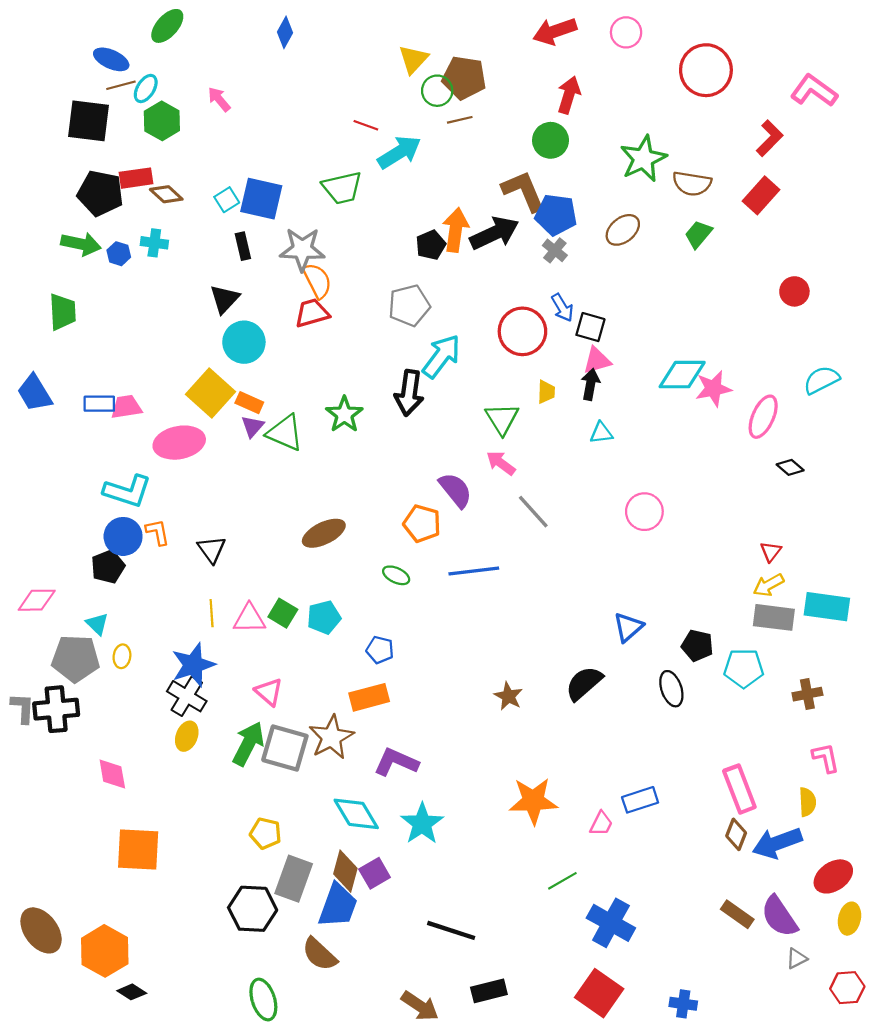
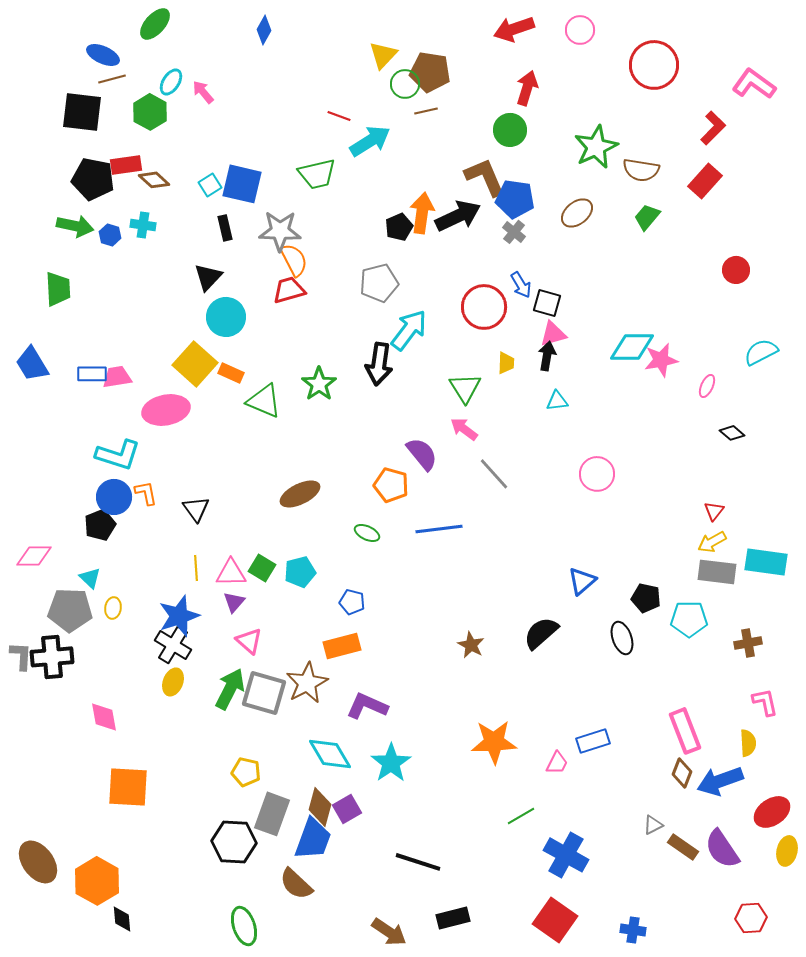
cyan ellipse: (146, 89) -> (171, 82), moved
pink ellipse: (763, 417) -> (707, 386), size x0.6
purple triangle: (253, 426) -> (234, 602), moved
gray triangle: (797, 959) -> (653, 825), moved
red hexagon: (847, 988) -> (751, 918), moved
black diamond: (132, 992) -> (122, 919), turned 52

